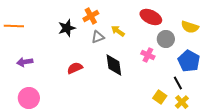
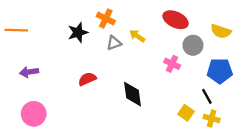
orange cross: (91, 16) -> (106, 18), turned -35
blue pentagon: (189, 61) -> (220, 71), turned -30
black diamond: (114, 65) -> (133, 94), moved
yellow cross: (182, 102) -> (212, 118), turned -32

